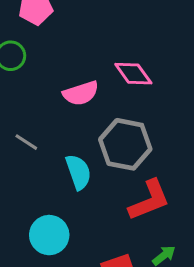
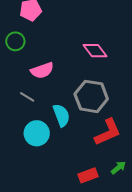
pink semicircle: (81, 93) -> (42, 70), moved
cyan circle: (49, 235) -> (37, 133), moved

